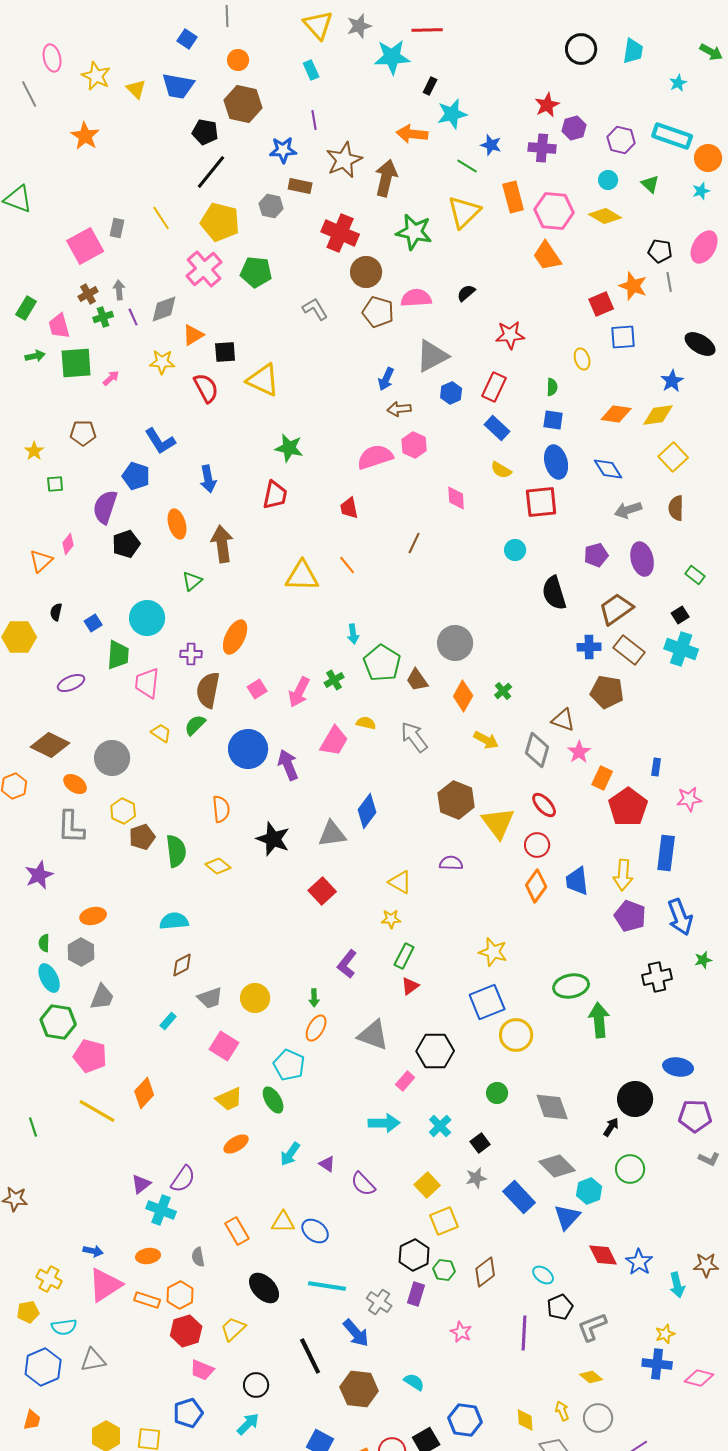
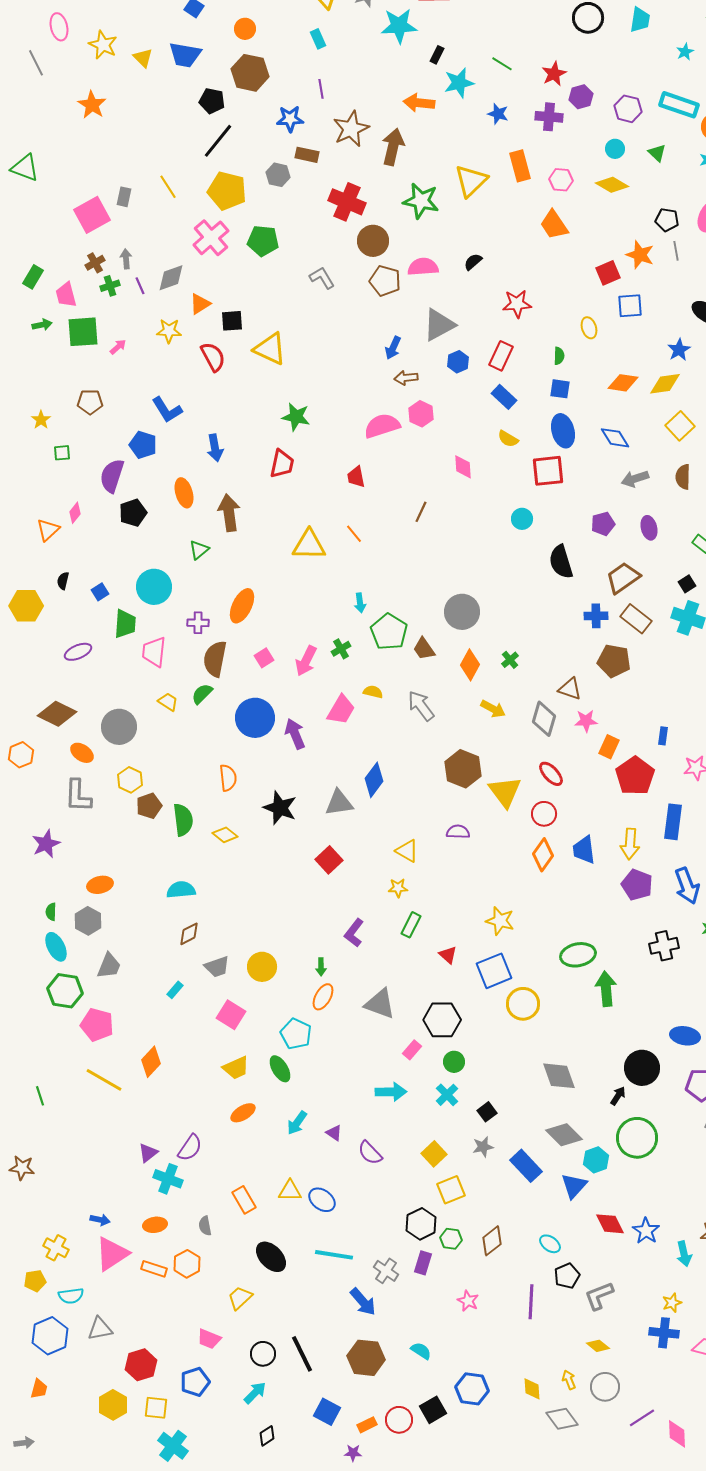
green line: (467, 166) -> (502, 64), moved
pink hexagon: (554, 211) -> (561, 180), size x0.6
purple ellipse: (642, 559) -> (649, 528), size x0.7
pink star: (579, 752) -> (586, 721), turned 30
red triangle: (410, 986) -> (448, 955), moved, turned -42
green circle: (497, 1093) -> (454, 1062), moved
green circle: (630, 1169) -> (637, 1138), size x1.4
red hexagon: (186, 1331) -> (141, 1365), moved
black line: (310, 1356) -> (302, 1354), moved

